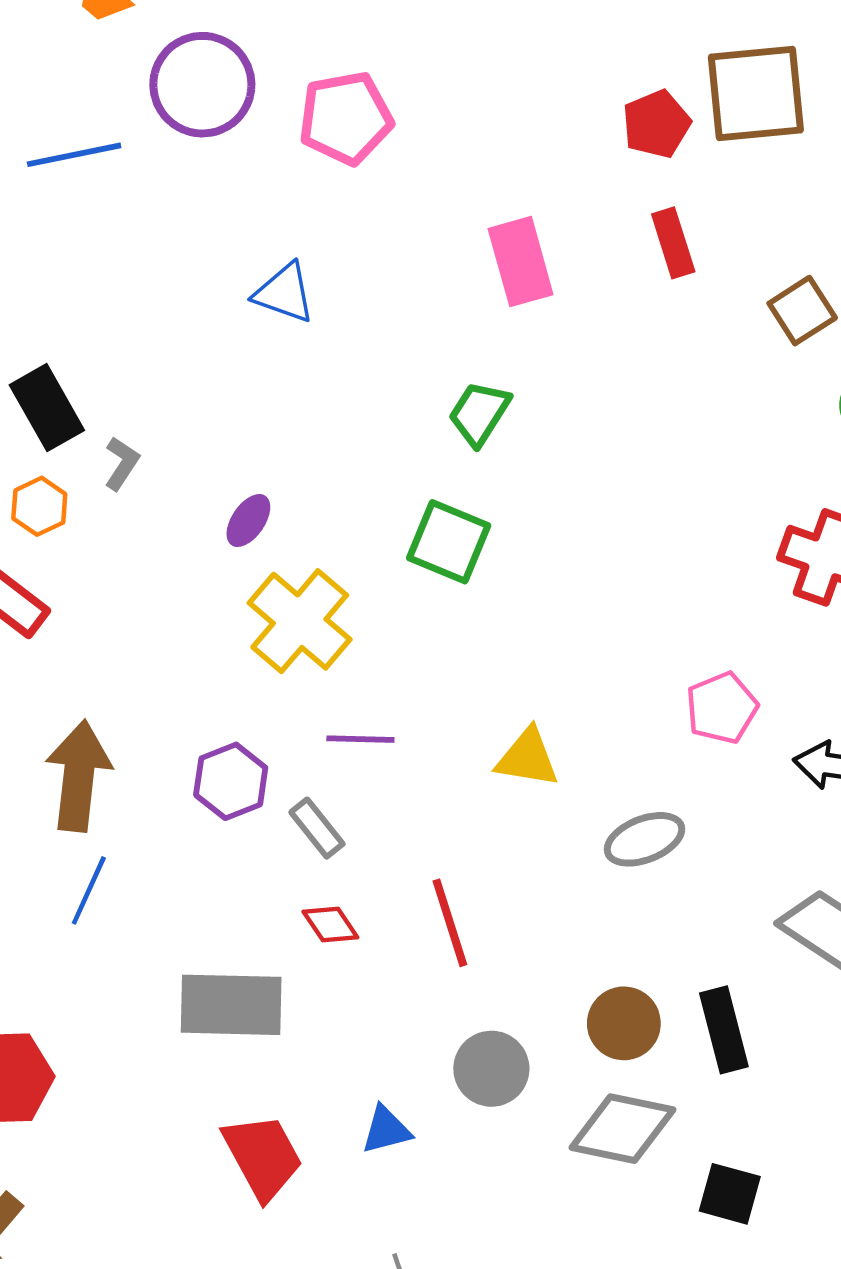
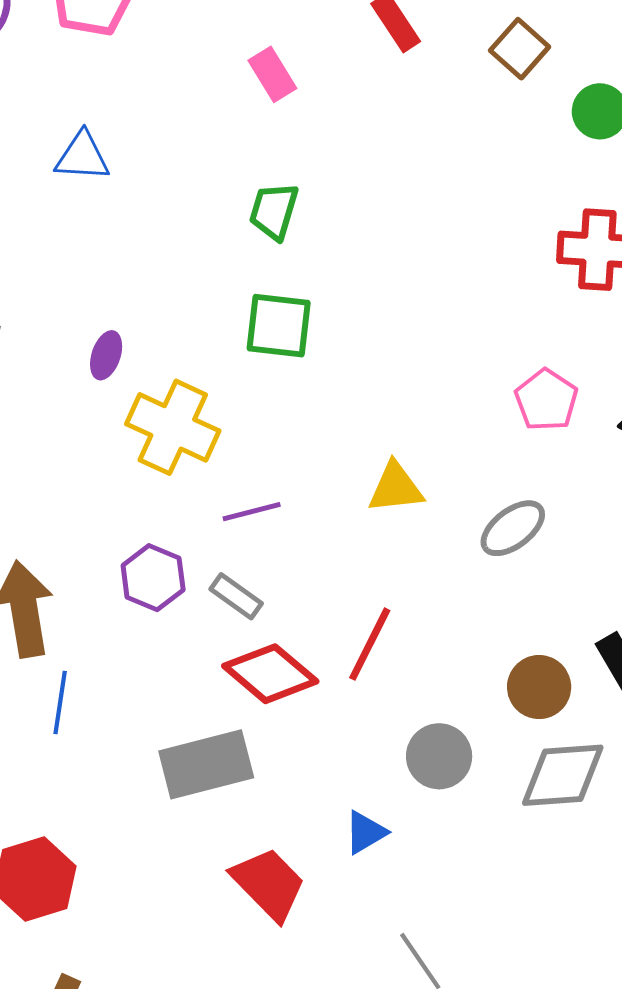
pink rectangle: (521, 262) -> (272, 74), size x0.7
red line: (450, 923) -> (370, 644), turned 60
red diamond: (330, 924) -> (270, 674), size x1.8

